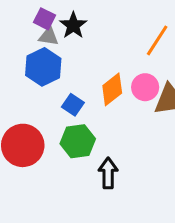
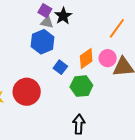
green hexagon: (78, 141) -> (81, 86), moved
black arrow: (108, 173) -> (79, 124), moved

